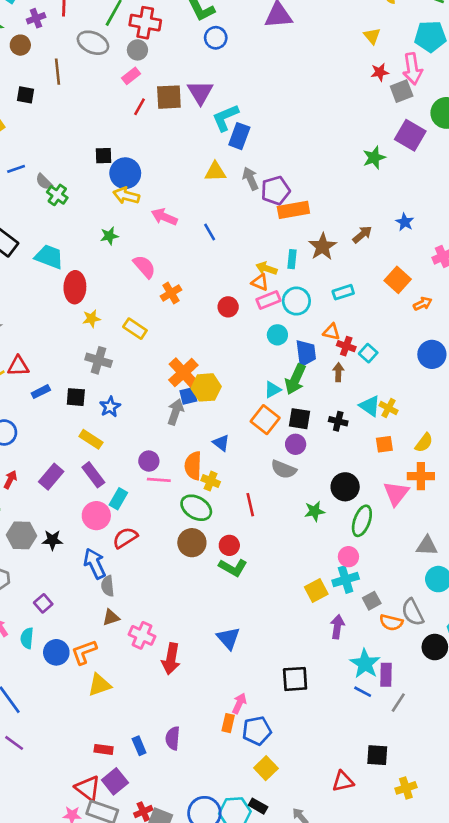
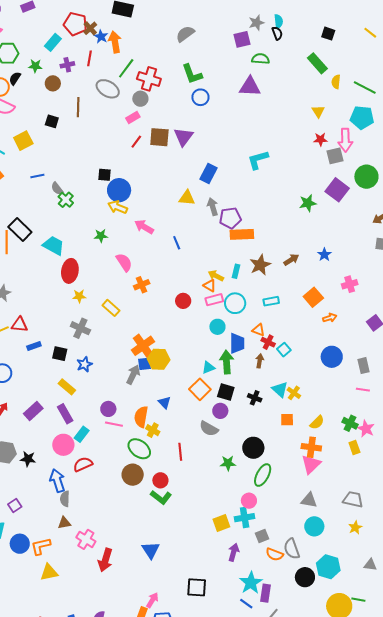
cyan L-shape: (225, 118) -> (258, 160), moved
green arrow: (295, 379) -> (227, 362), turned 145
pink triangle: (396, 493) -> (311, 464), moved

